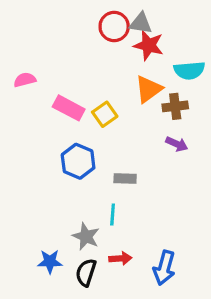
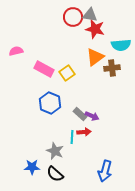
purple arrow: (177, 144) -> (92, 116), moved
gray rectangle: (125, 178) -> (80, 114), turned 40
red arrow: (120, 258) -> (84, 132), moved
black semicircle: (86, 273) -> (55, 174), turned -66

